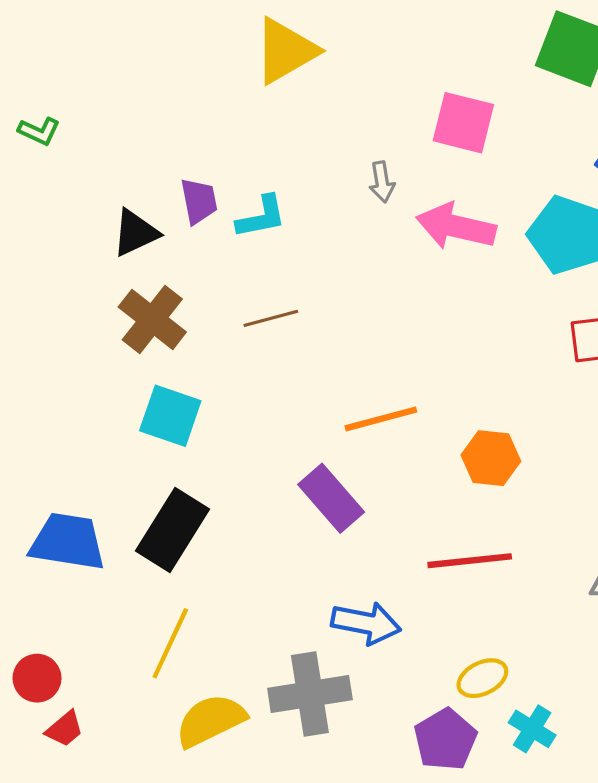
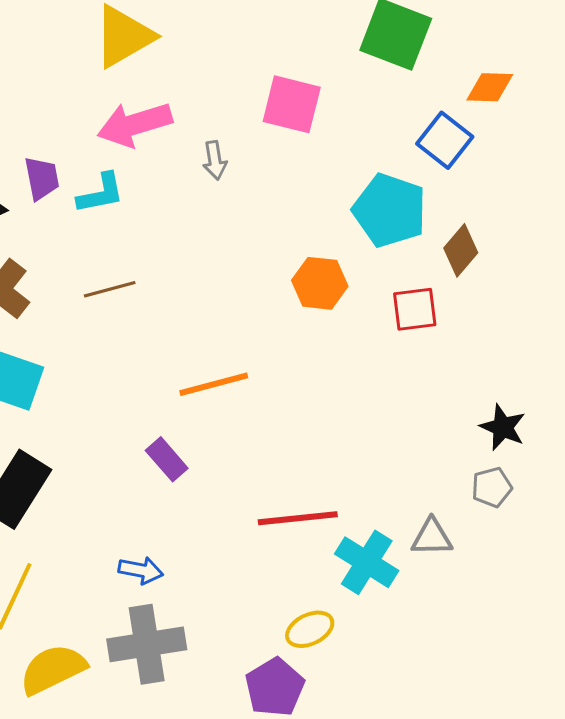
pink arrow: (456, 226) -> (135, 124), moved, turned -30
orange hexagon: (491, 458) -> (320, 283), moved
purple rectangle: (331, 498) -> (167, 459), size x0.7
blue arrow: (366, 623) -> (141, 570), moved, size x0.7
cyan cross: (532, 729) -> (367, 562), moved, size x1.4

